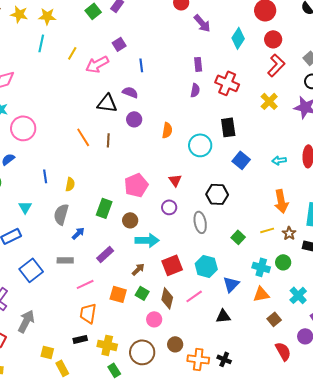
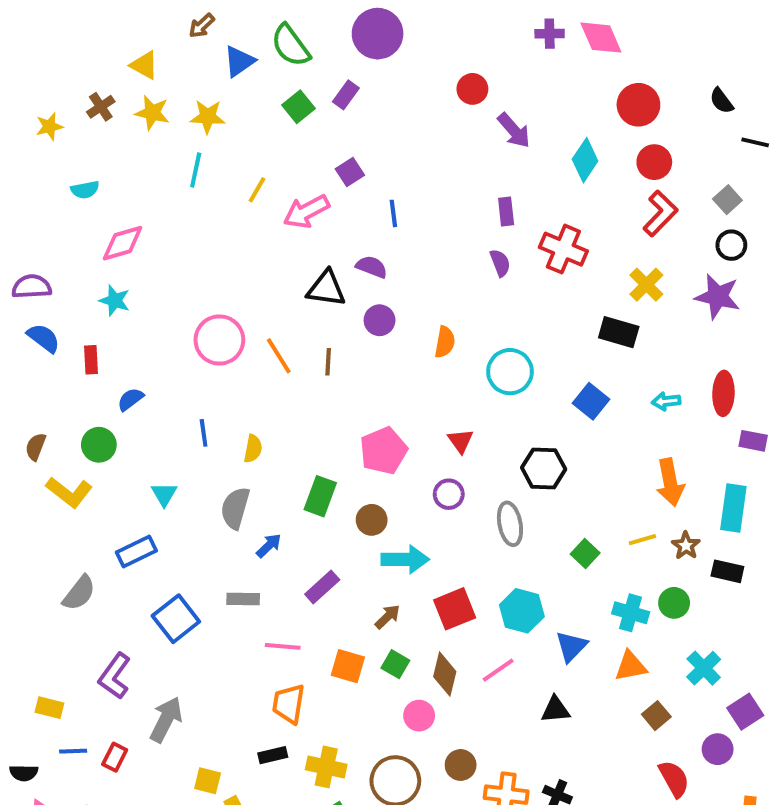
purple semicircle: (195, 90) -> (500, 263), turned -32
black rectangle: (228, 127) -> (619, 332), moved, turned -66
pink circle: (23, 128) -> (219, 340), moved
pink line: (85, 284) -> (283, 646), turned 30

